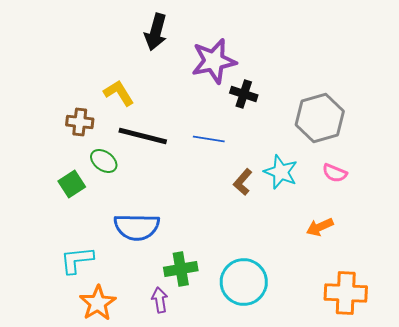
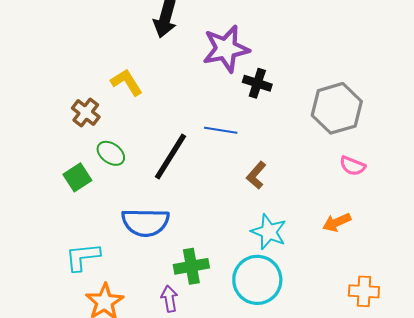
brown cross: (80, 122) -> (86, 113), turned 32
black line: (143, 136) -> (170, 156), moved, turned -72
cyan star: (281, 172) -> (269, 232), moved
orange cross: (346, 293) -> (364, 291), size x0.7

